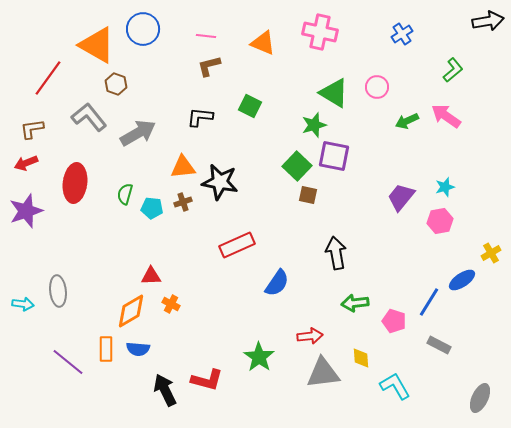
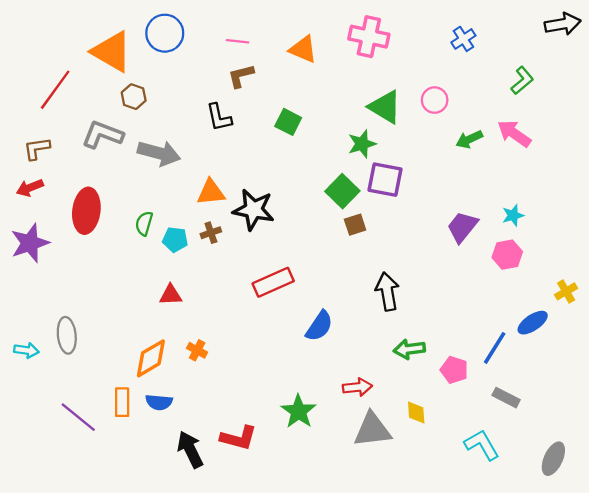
gray L-shape: (89, 117) -> (103, 135), turned -30
black L-shape: (200, 117) -> (219, 117), moved, turned -108
gray arrow: (138, 133) -> (159, 153), turned 45
brown square: (308, 195) -> (355, 225), turned -30
red triangle: (151, 276) -> (171, 295), moved
cyan L-shape: (395, 386) -> (482, 445), moved

